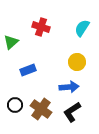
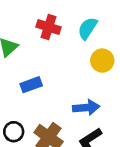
cyan semicircle: (82, 28) -> (87, 28), moved
yellow circle: (77, 62) -> (102, 61), moved

